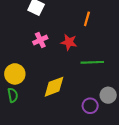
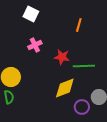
red star: (69, 42) -> (62, 57), moved
yellow diamond: (54, 87) -> (65, 88), moved

